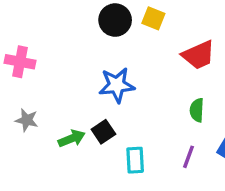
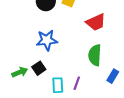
green semicircle: (197, 110) -> (95, 55), size x1.5
purple line: (188, 157) -> (77, 83), moved

